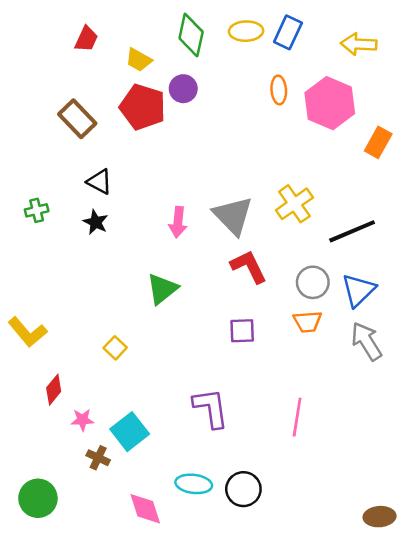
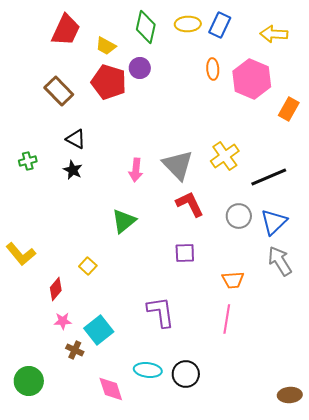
red trapezoid: (86, 39) -> (66, 30), size x1.6
orange trapezoid: (308, 322) -> (233, 280), moved
red diamond: (54, 390) -> (56, 289), moved

